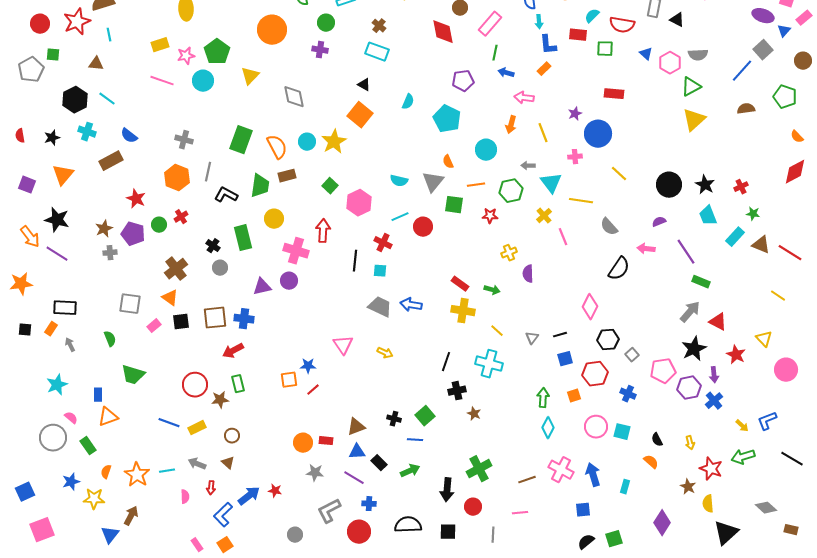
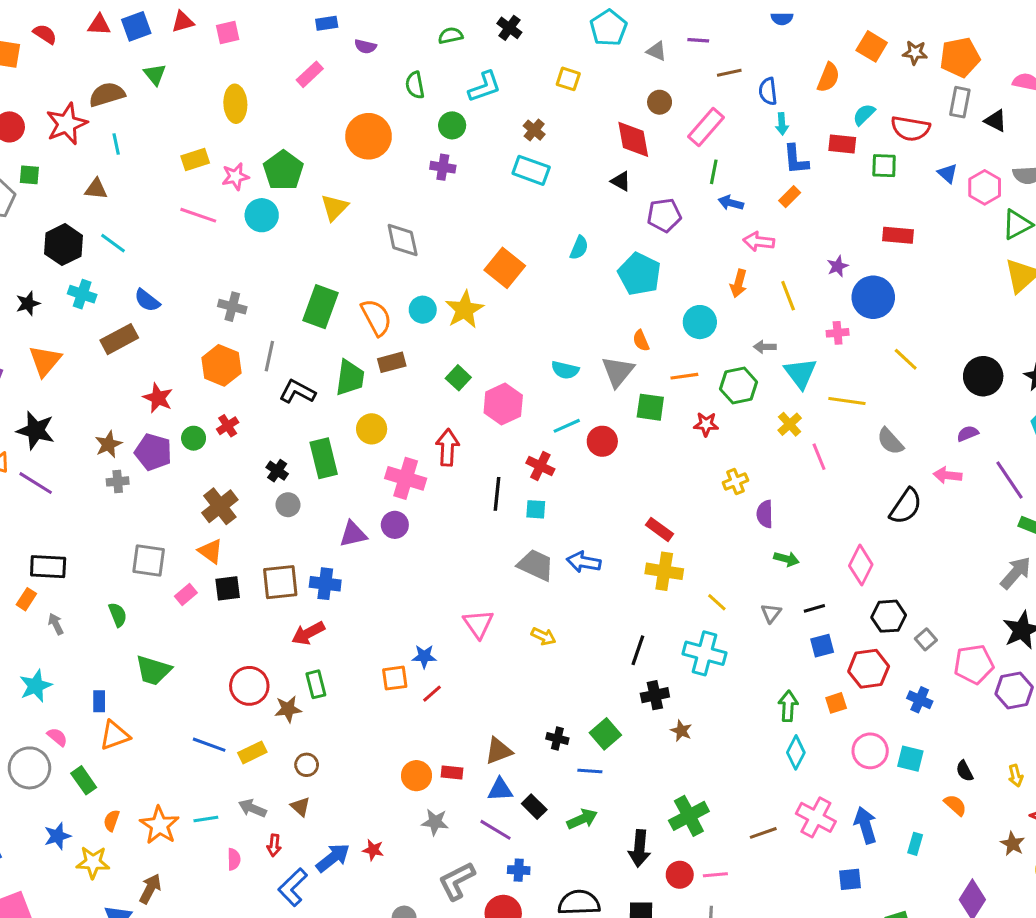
black triangle: (364, 85) -> (621, 181), moved
green arrow: (492, 290) -> (787, 559), moved
pink line: (520, 513) -> (715, 875), moved

